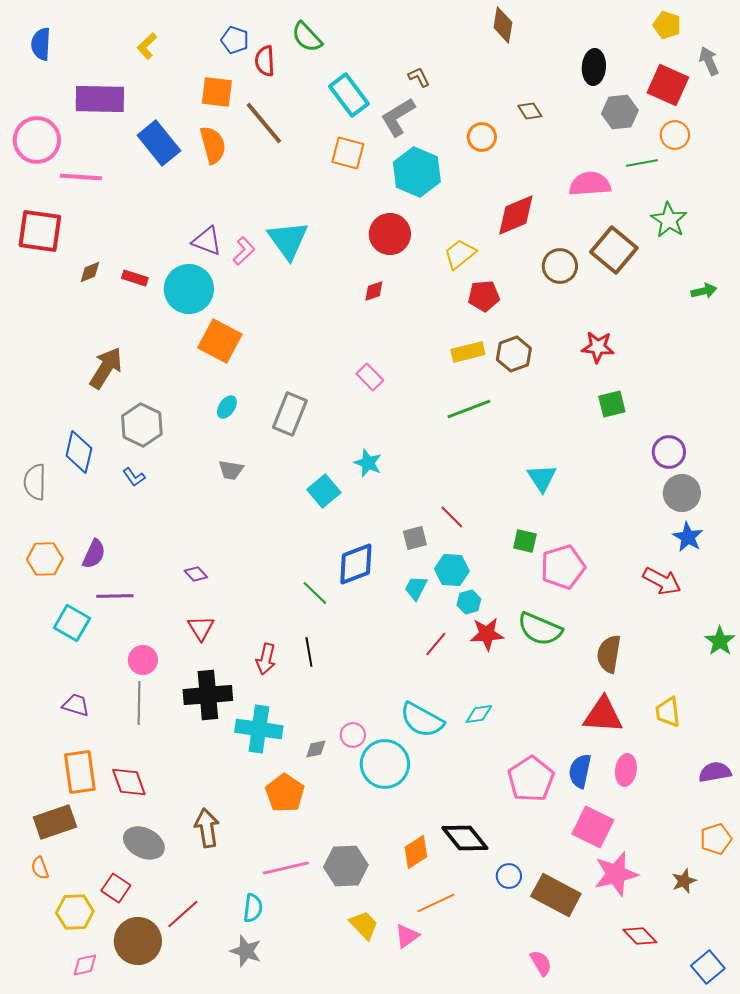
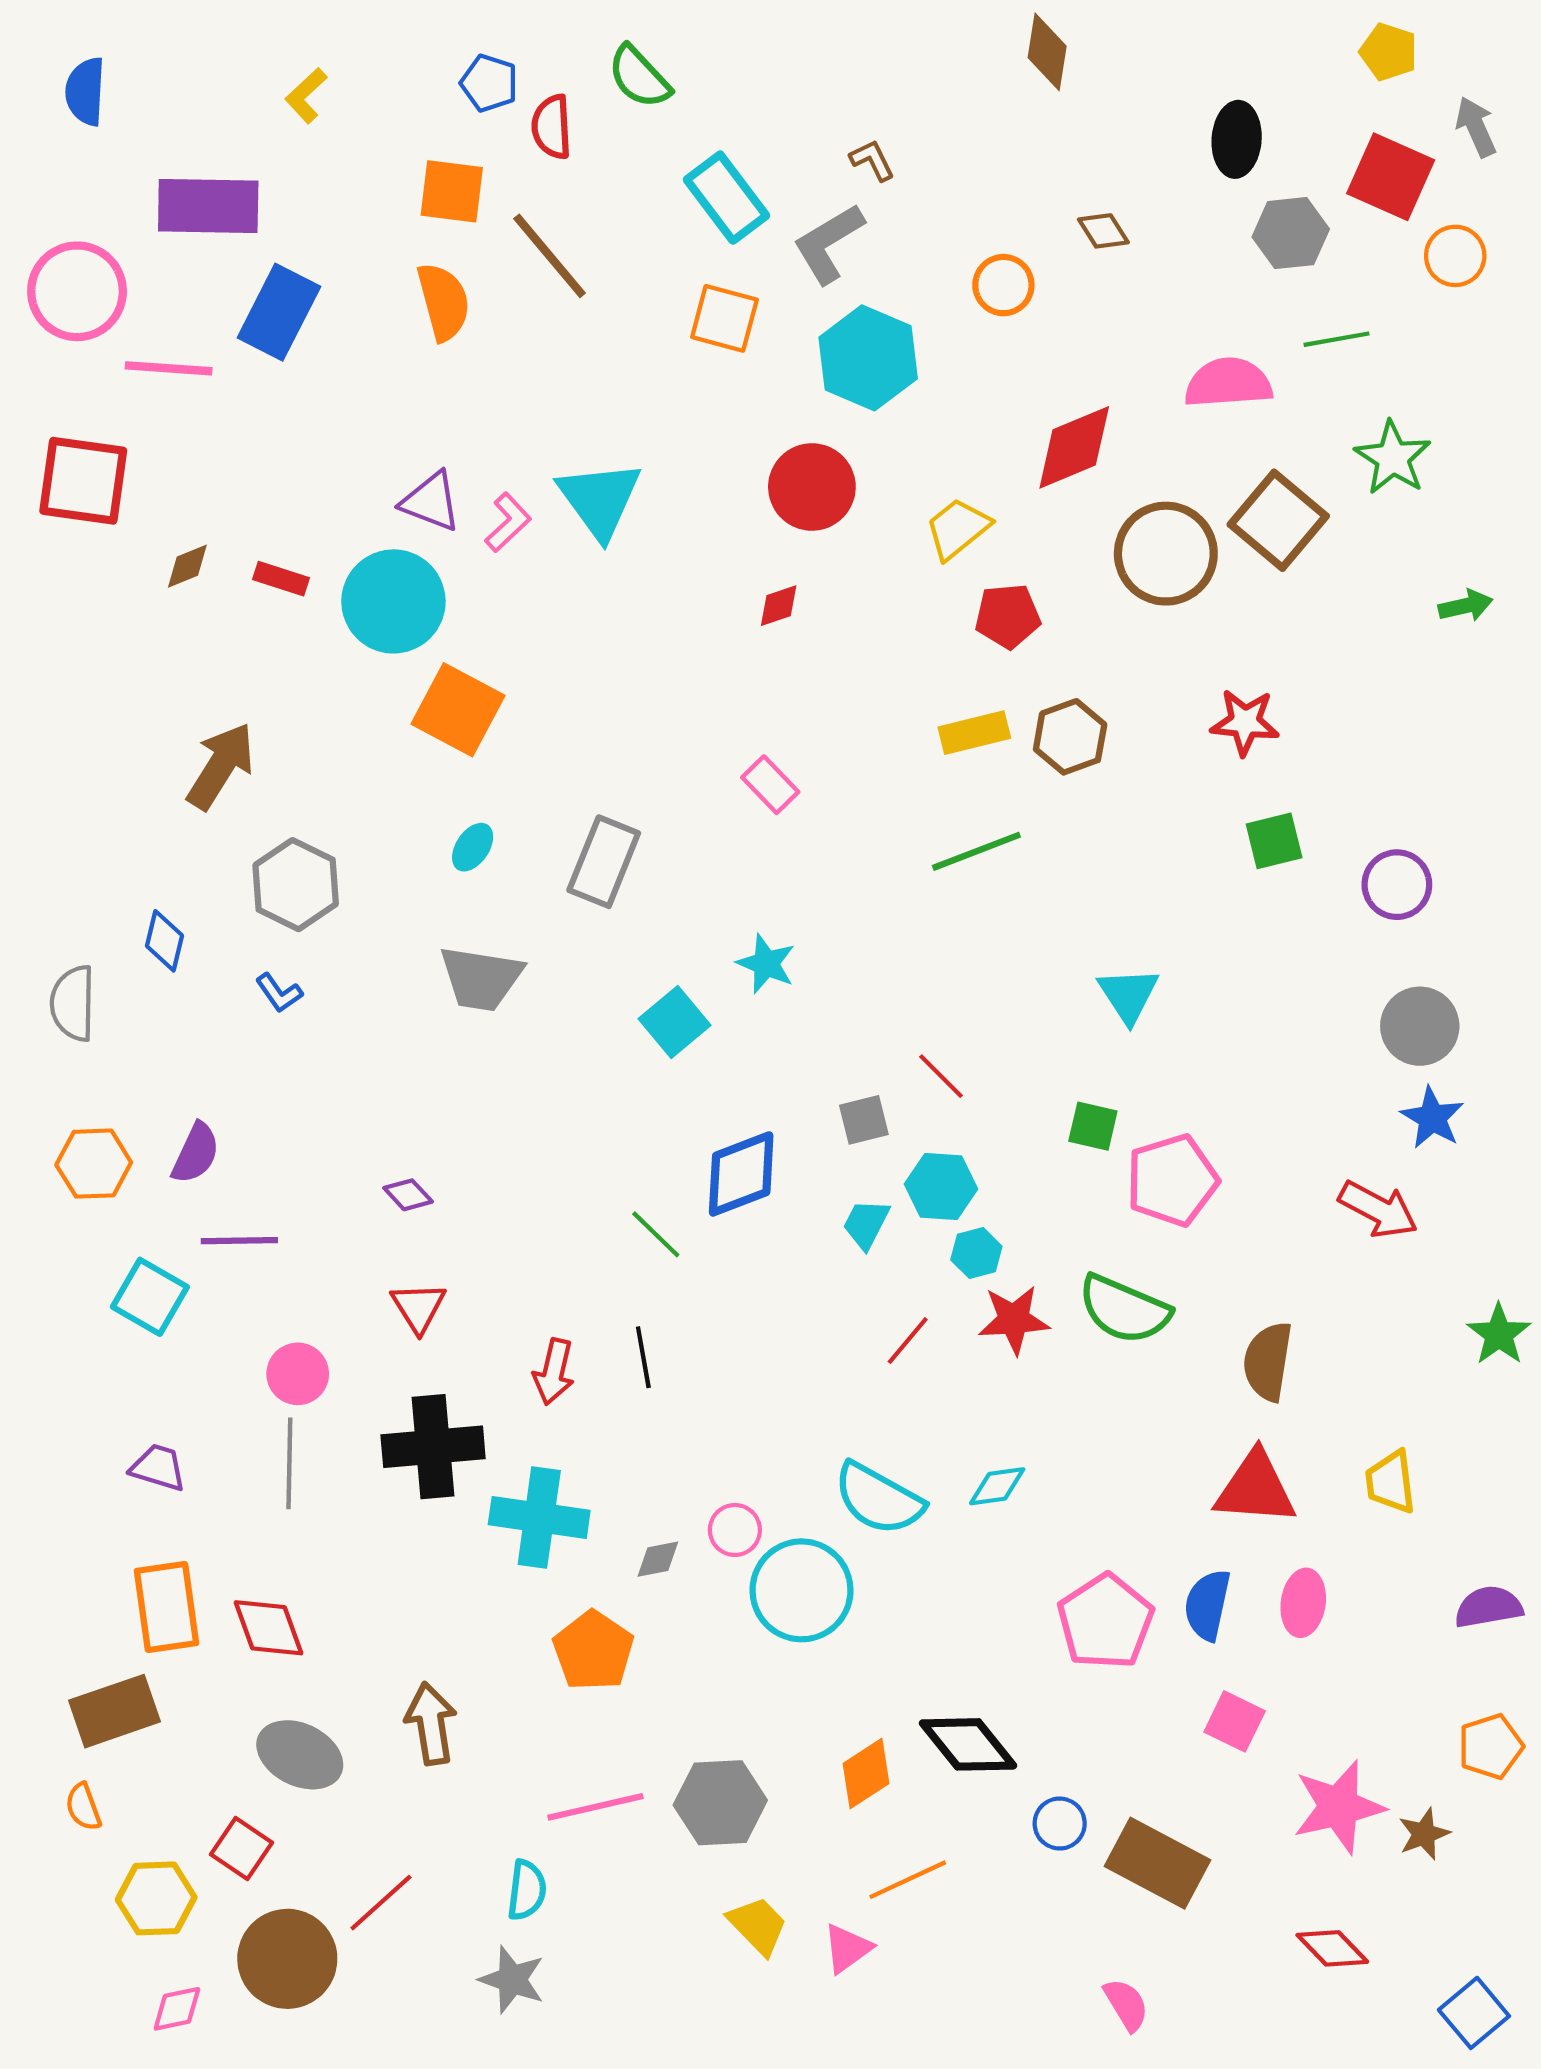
orange circle: (675, 135) -> (1455, 256), moved
blue rectangle: (159, 143) -> (279, 312), moved, turned 66
brown circle: (560, 266) -> (1166, 554), size x1.4
blue diamond: (79, 452) -> (164, 941), size x0.7
purple circle: (669, 452) -> (1397, 885), moved
gray trapezoid: (231, 470) -> (481, 978), size x1.6
pink square: (593, 827) -> (1235, 1721), size x0.7
pink star: (616, 874) -> (1339, 1807), moved

